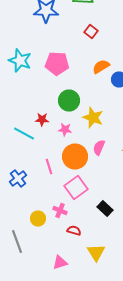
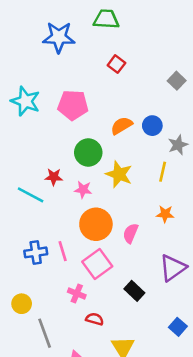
orange semicircle: (101, 66) -> (122, 126), moved
pink semicircle: (99, 148) -> (131, 233), moved
pink line: (49, 166) -> (63, 251), moved
blue cross: (18, 178) -> (36, 252), moved, turned 30
yellow circle: (38, 218) -> (22, 304), moved
gray line: (17, 242) -> (45, 333), moved

